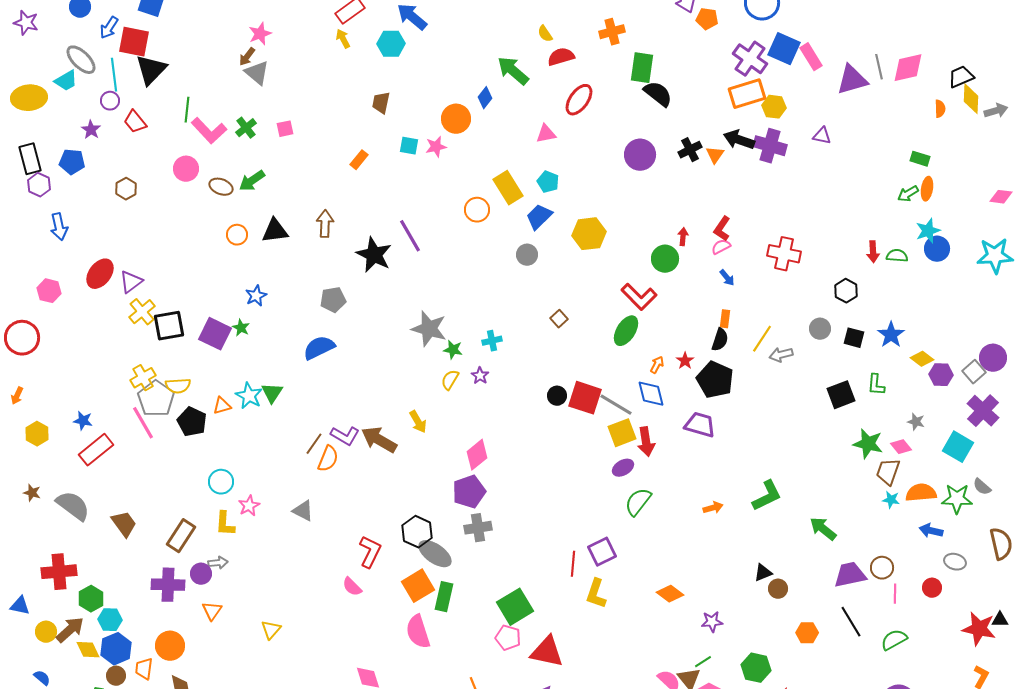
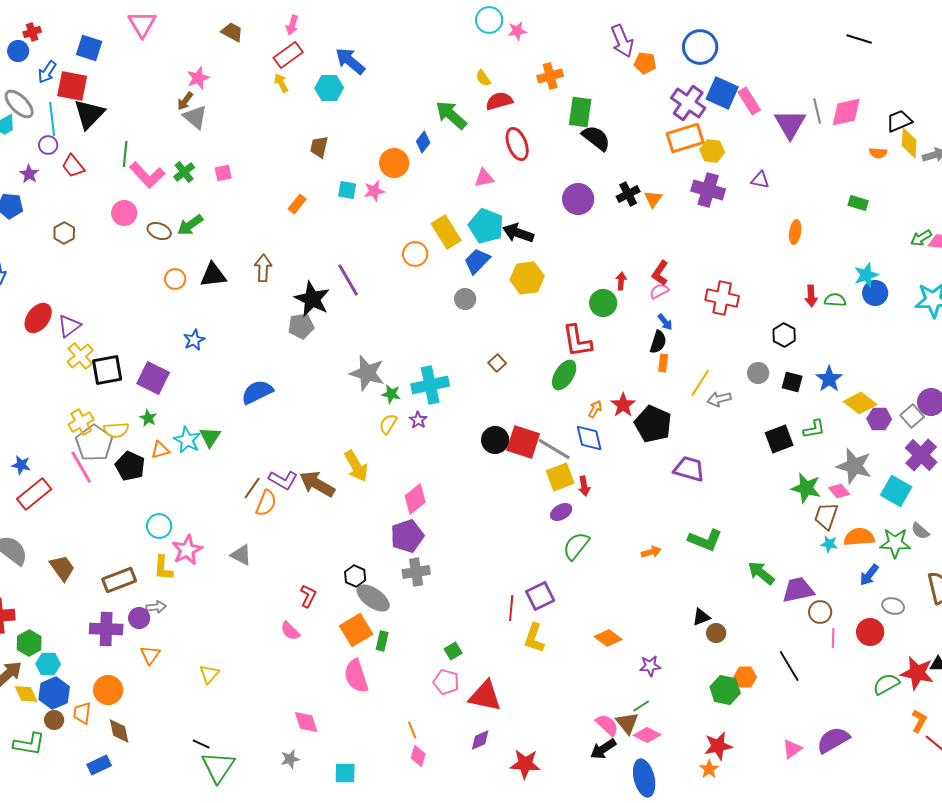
purple triangle: (852, 80) -> (790, 124), turned -44
red ellipse: (579, 100) -> (517, 144), turned -56
orange semicircle: (940, 109) -> (878, 153), turned 96
black arrow: (739, 140) -> (518, 233), moved
cyan pentagon: (548, 182) -> (486, 226), size x1.6
orange ellipse: (927, 189) -> (795, 232), moved
green arrow: (908, 194) -> (921, 238), moved
red L-shape: (639, 297) -> (577, 341), turned 36
gray pentagon: (333, 300) -> (301, 326), moved
green star: (241, 328) -> (148, 418), moved
black semicircle: (720, 340) -> (658, 342), moved
cyan cross: (492, 341) -> (430, 385), size x1.8
yellow diamond: (922, 359) -> (860, 403), size x1.4
red star: (685, 361) -> (623, 405), size x1.4
green L-shape: (876, 385) -> (814, 429), turned -105
black circle: (557, 396) -> (495, 440), size x1.4
yellow arrow: (418, 422) -> (356, 466), size x1.4
gray star: (916, 422) -> (854, 466), size x2.0
purple trapezoid: (700, 425) -> (689, 469), moved
red arrow: (646, 442) -> (584, 486), size x0.7
green L-shape: (767, 496) -> (705, 540), turned 48
pink star: (249, 506) -> (187, 550), size x1.4
blue arrow: (931, 531) -> (869, 575), turned -65
black hexagon: (417, 532) -> (355, 576), size x0.7
brown rectangle: (181, 536) -> (119, 580), turned 36
red L-shape: (370, 552) -> (308, 596), size x0.7
purple trapezoid: (850, 575) -> (798, 590), moved
red circle: (932, 588) -> (870, 632), size x1.4
green rectangle: (444, 597) -> (382, 641), size x0.7
green square: (515, 607) -> (453, 651), size x0.5
green semicircle: (894, 640) -> (886, 684), moved
green hexagon: (756, 668) -> (725, 690), moved

